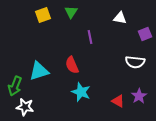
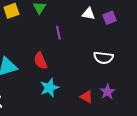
purple square: (145, 34) -> (109, 18), moved
cyan star: (81, 92) -> (49, 88), turned 30

